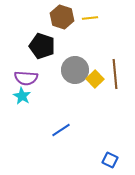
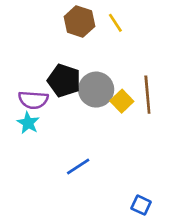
yellow line: (90, 18) -> (115, 23), turned 63
black pentagon: (42, 46) -> (64, 81), moved

